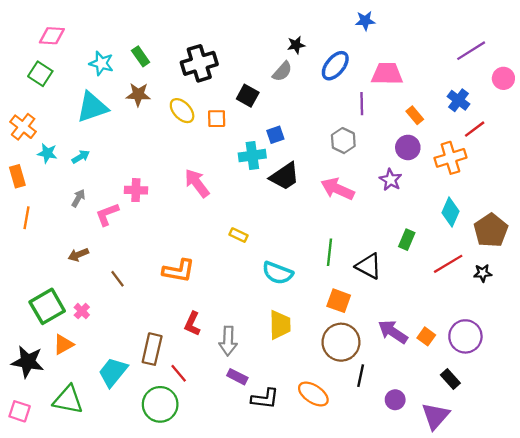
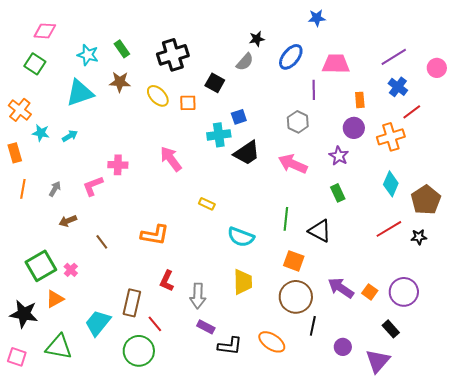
purple line: (471, 51) -> (394, 57), moved
orange rectangle: (415, 115) -> (360, 100), turned 35
gray arrow: (78, 198) -> (55, 189), moved
green rectangle: (407, 240) -> (338, 193), moved, turned -48

